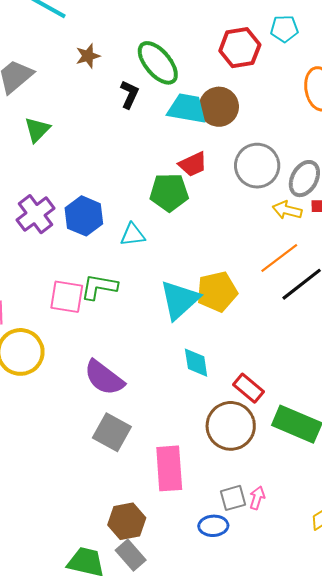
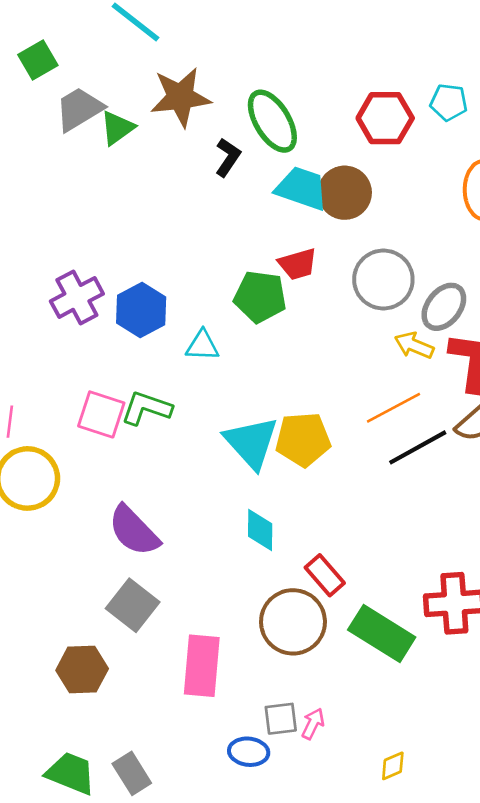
brown star: (88, 56) -> (180, 97), size x1.8
green triangle: (37, 130) -> (117, 128), moved
cyan triangle: (180, 300) -> (251, 443), turned -39
brown hexagon: (127, 521) -> (82, 670), moved

